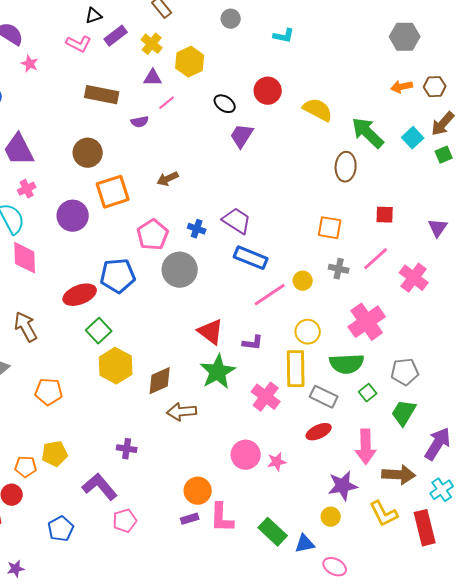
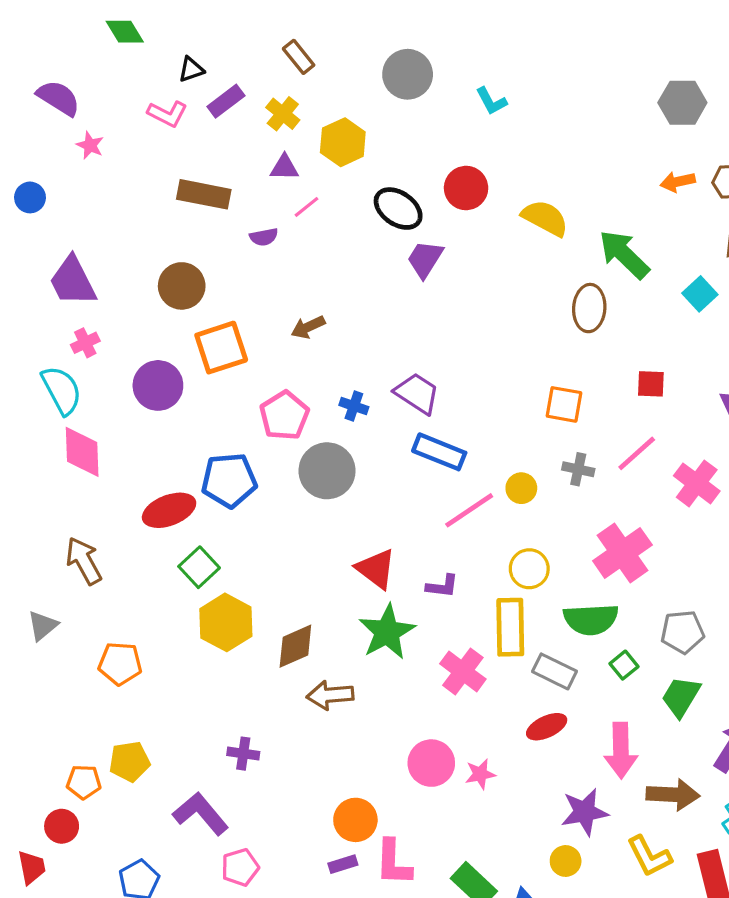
gray circle: (231, 19) -> (408, 74), size x1.6
cyan L-shape: (284, 36) -> (491, 101), turned 50
black ellipse: (225, 104) -> (398, 209), size x1.4
cyan square: (413, 138) -> (700, 294), moved

